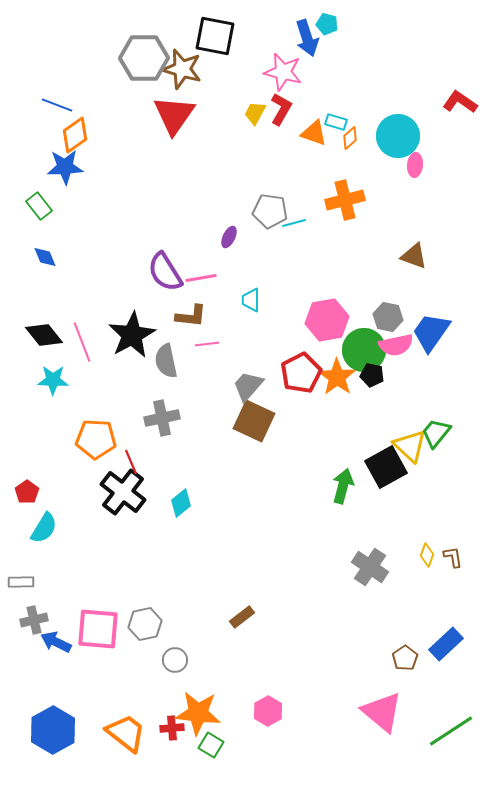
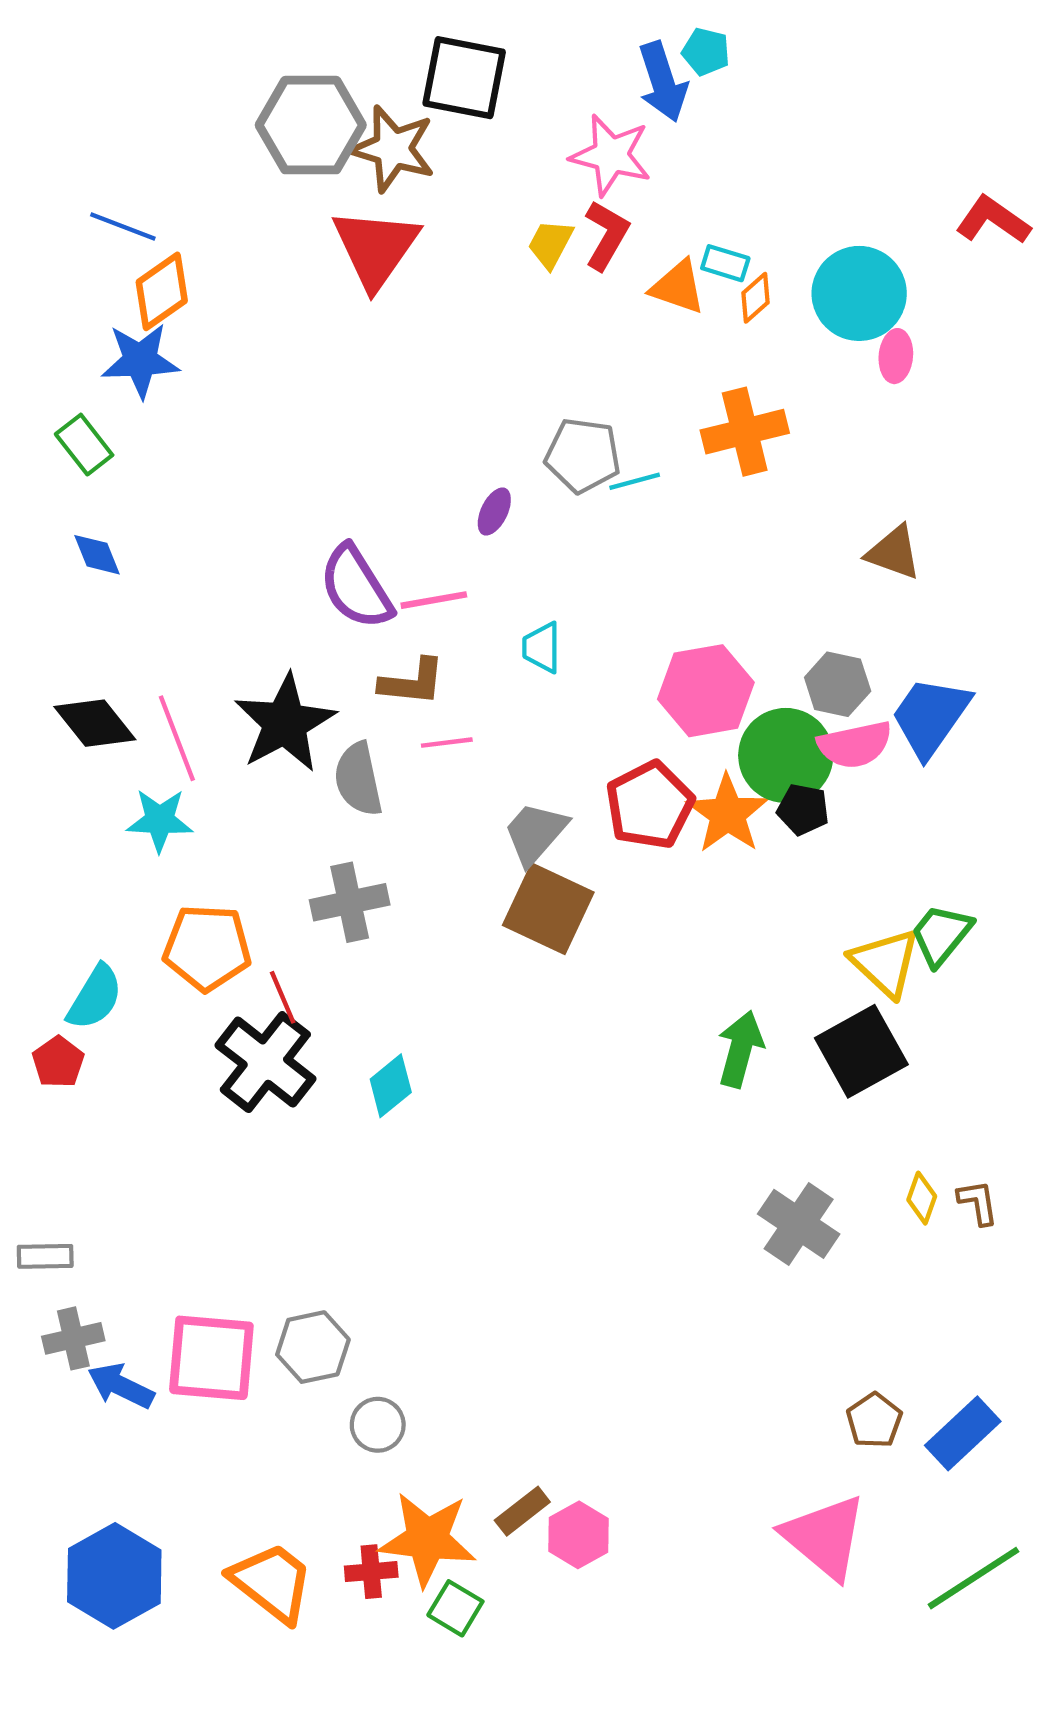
cyan star: (53, 380) -> (160, 820), moved
black square: (386, 467) -> (861, 1051), moved
cyan semicircle: (44, 528) -> (95, 997), moved
brown rectangle: (242, 617) -> (522, 1511), moved
blue rectangle: (446, 644) -> (963, 1433), moved

